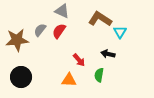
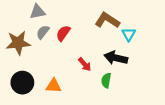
gray triangle: (62, 11) -> (37, 12), moved, turned -35
black arrow: (108, 54) -> (116, 58), size x1.5
orange triangle: (69, 80) -> (54, 86), moved

